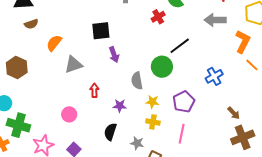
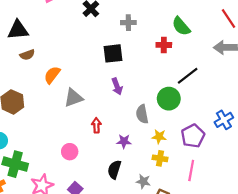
red cross: (158, 17) -> (164, 45), turned 32
black square: (101, 31) -> (113, 53), moved
blue cross: (214, 76) -> (224, 120), moved

